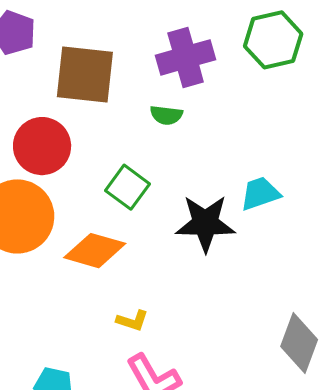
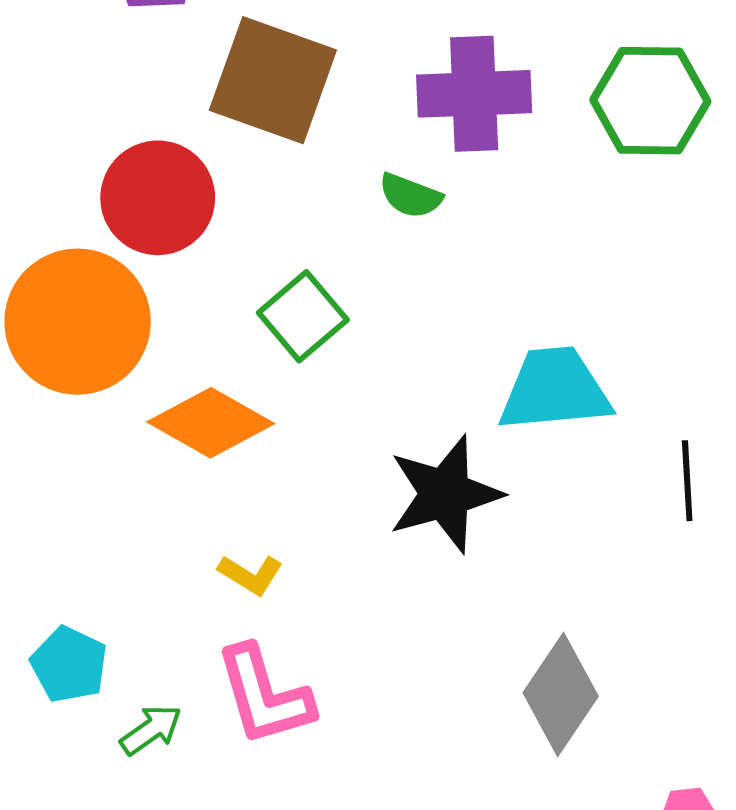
cyan trapezoid: (260, 194) -> (555, 390), size x1.4
black star: (205, 223) -> (445, 494), moved, turned -30

